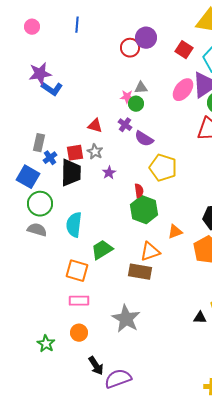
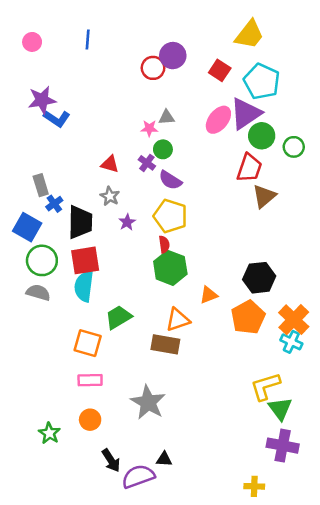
green circle: (136, 104) -> (163, 149), moved
gray rectangle: (39, 143) -> (41, 185), turned -30
red square: (75, 153) -> (85, 260), moved, size x1.4
yellow pentagon: (163, 168) -> (170, 216), moved
black triangle: (200, 318) -> (164, 459), moved

